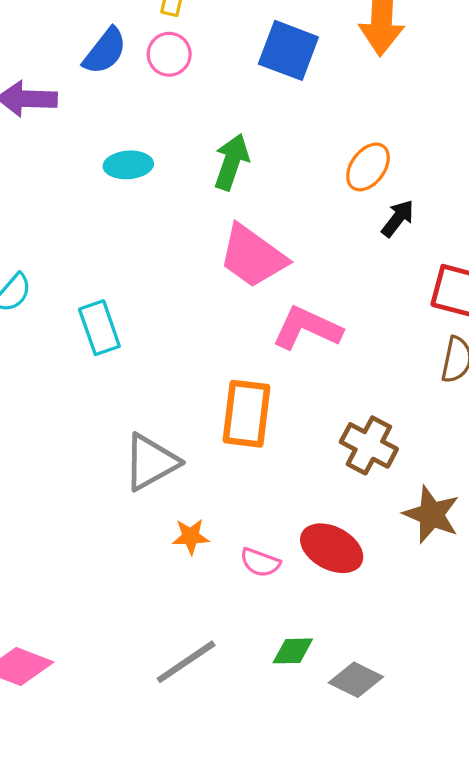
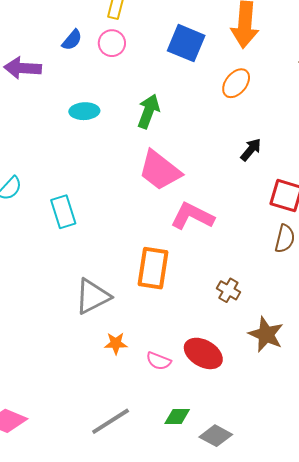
blue semicircle: (105, 51) -> (72, 40), size x0.7
orange ellipse: (368, 167) -> (236, 83), moved
brown cross: (369, 445) -> (228, 290), size x0.7

